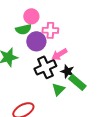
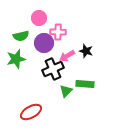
green semicircle: (23, 29) -> (21, 36), moved
black star: (67, 71) -> (86, 51), moved
green rectangle: (77, 82) -> (85, 84), turned -36

